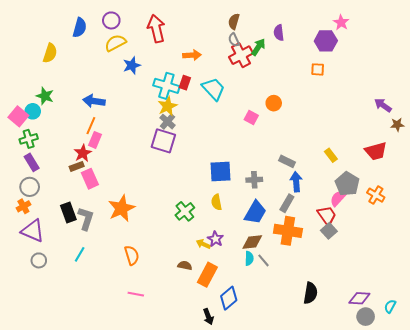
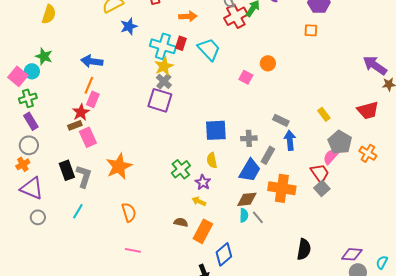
purple arrow: (383, 105) -> (375, 65), size x1.4
gray rectangle: (287, 203) -> (268, 155), moved
purple star: (215, 239) -> (203, 182), moved

